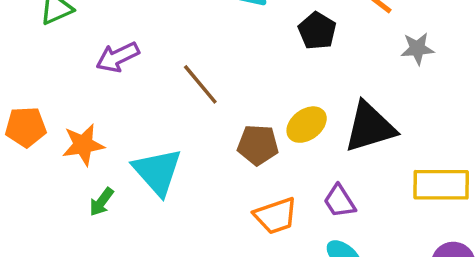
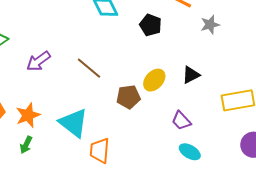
black triangle: (370, 127) -> (191, 75), size x0.6
green arrow: (101, 202) -> (26, 145), moved
orange trapezoid: (276, 216) -> (100, 150), moved, turned 124

